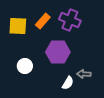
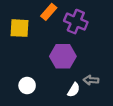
orange rectangle: (43, 21) -> (49, 12), moved
white circle: (25, 66) -> (27, 86), moved

